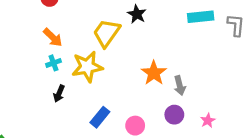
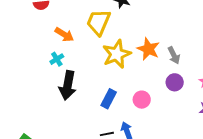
orange arrow: (53, 37) -> (64, 35), moved
yellow star: (87, 67) -> (117, 54), moved
black arrow: (59, 94) -> (68, 85), size x1.8

